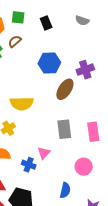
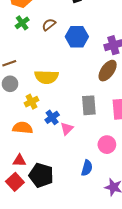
brown semicircle: (15, 41) -> (49, 25), moved
brown ellipse: (65, 89) -> (108, 71), moved
blue cross: (29, 165) -> (52, 117), moved, turned 32

